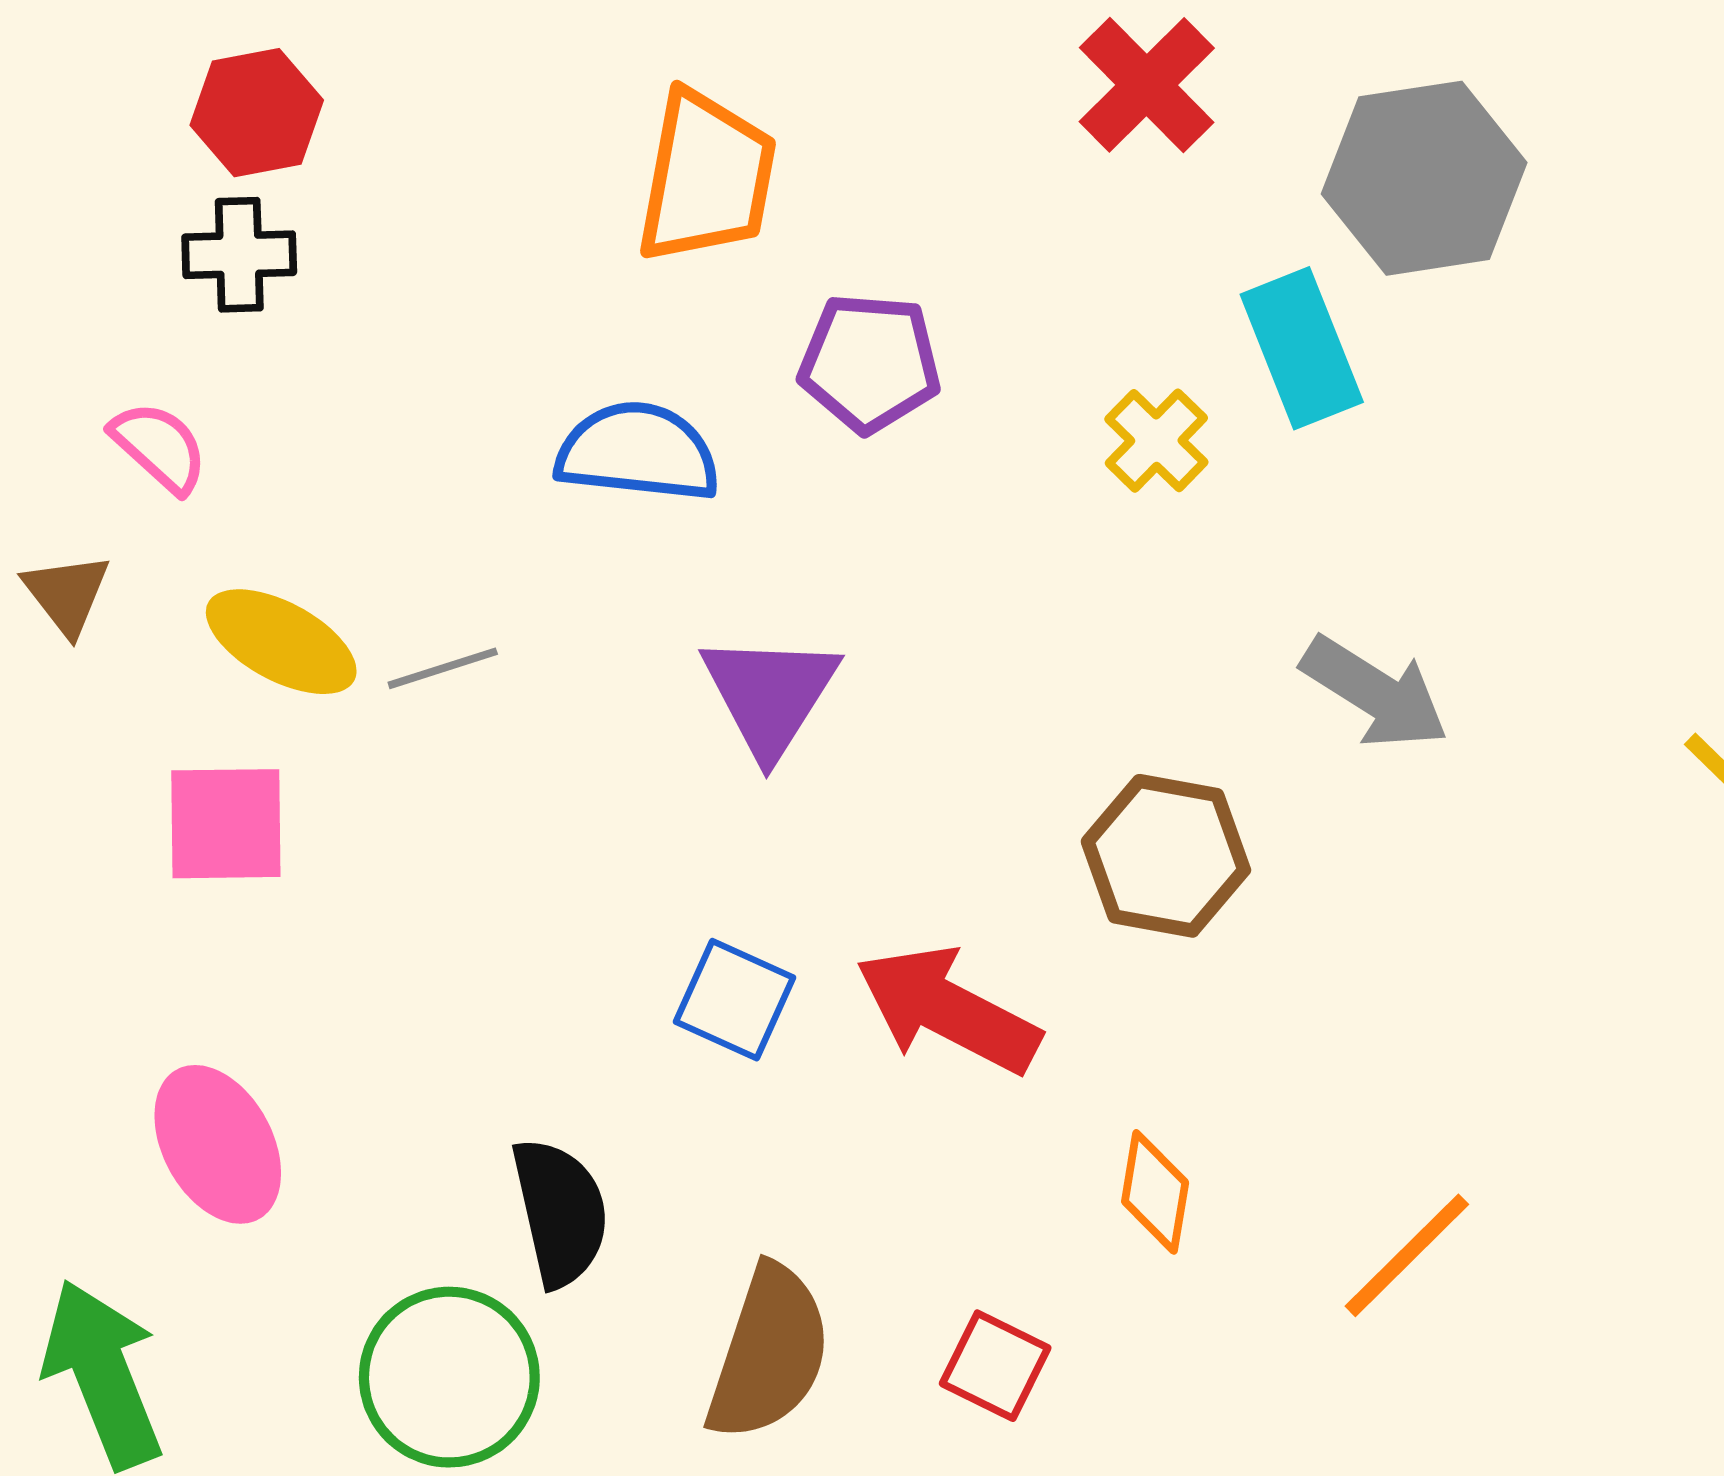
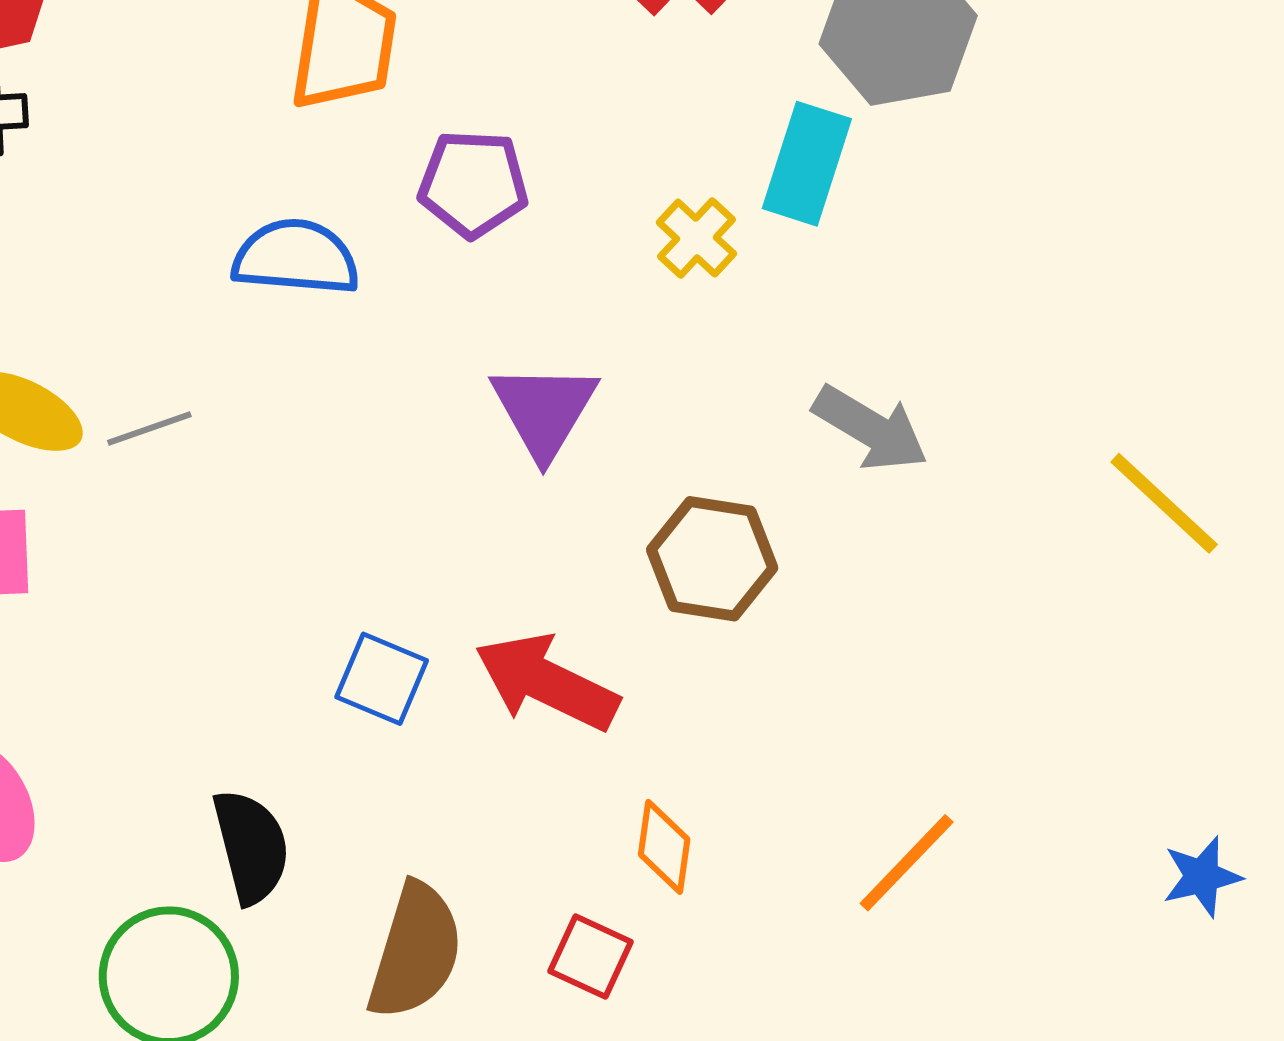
cyan rectangle: (1302, 348) -> (807, 164), turned 41
purple triangle: (770, 695) -> (544, 410), moved
orange diamond: (1155, 1192) -> (664, 847), moved

